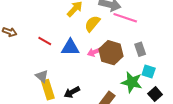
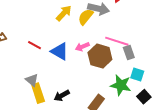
pink line: (125, 18) -> (117, 41), moved
yellow semicircle: (92, 24) -> (86, 17), moved
blue triangle: (70, 47) -> (60, 51), turned 30
pink arrow: (95, 52) -> (82, 47), moved

